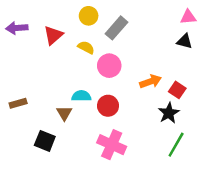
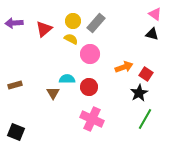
yellow circle: (89, 16) -> (73, 21), moved
pink triangle: (188, 17) -> (155, 14), turned 40
black square: (45, 141) -> (16, 132), moved

